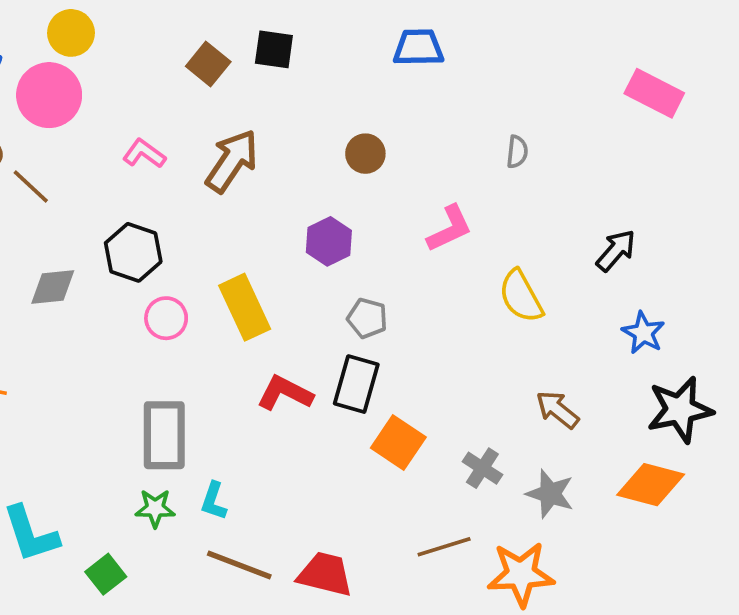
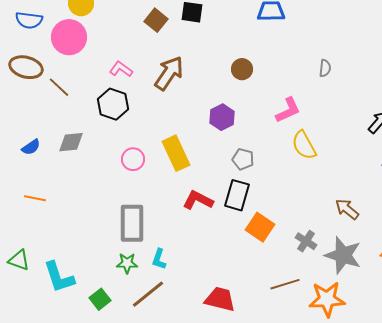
black hexagon: (133, 252) -> (113, 104), moved
yellow semicircle: (521, 296) -> (304, 145), moved
gray star: (550, 494) -> (343, 255), size x1.4
brown line: (239, 565) -> (148, 294), moved, turned -60

